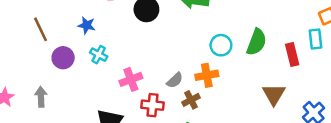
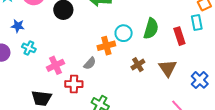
orange cross: (207, 75) -> (106, 46), moved
brown cross: (191, 100) -> (138, 65), moved

